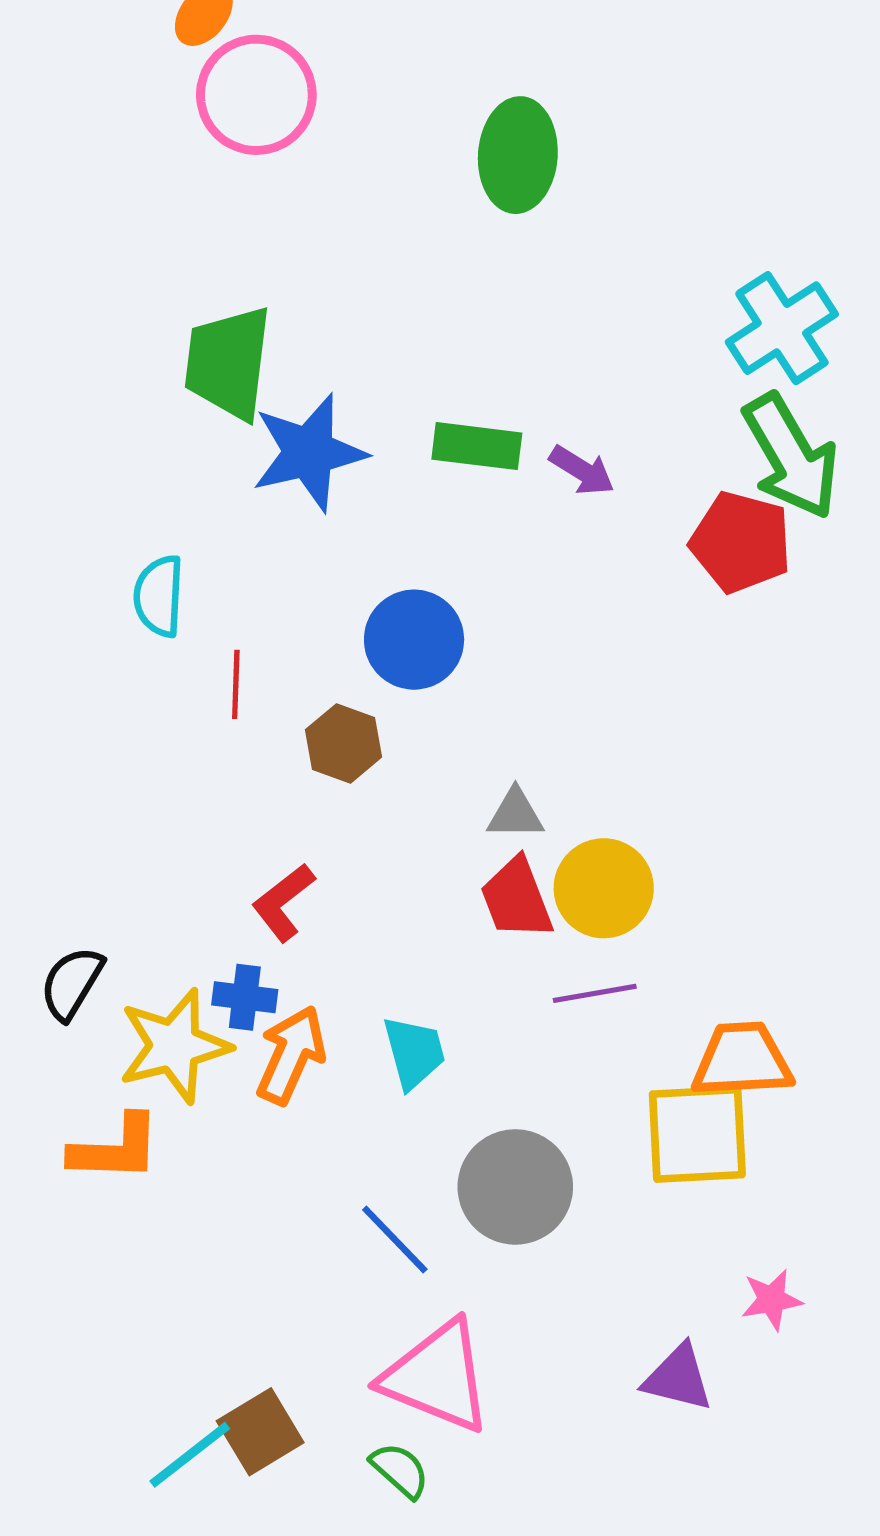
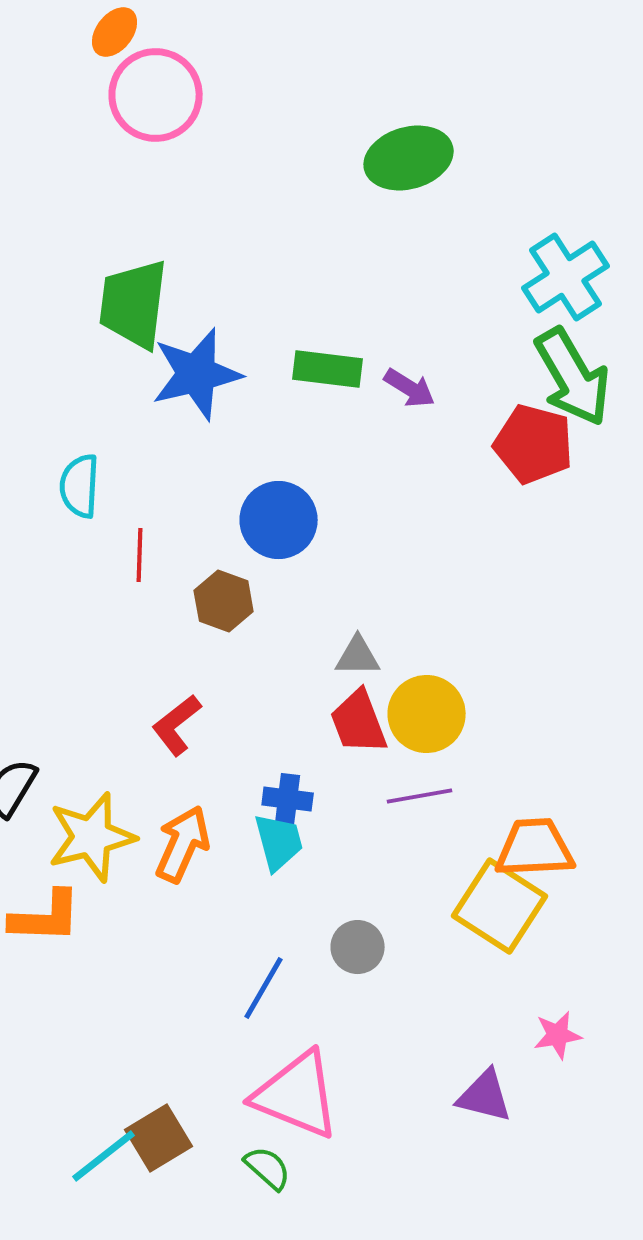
green ellipse: (518, 155) -> (409, 158), moved, turned 70
blue cross: (245, 997) -> (288, 799), moved
yellow square: (697, 1134) -> (500, 906), turned 36
gray circle: (515, 1187) -> (358, 947), size x0.6
blue line: (395, 1239) -> (264, 988), turned 74

